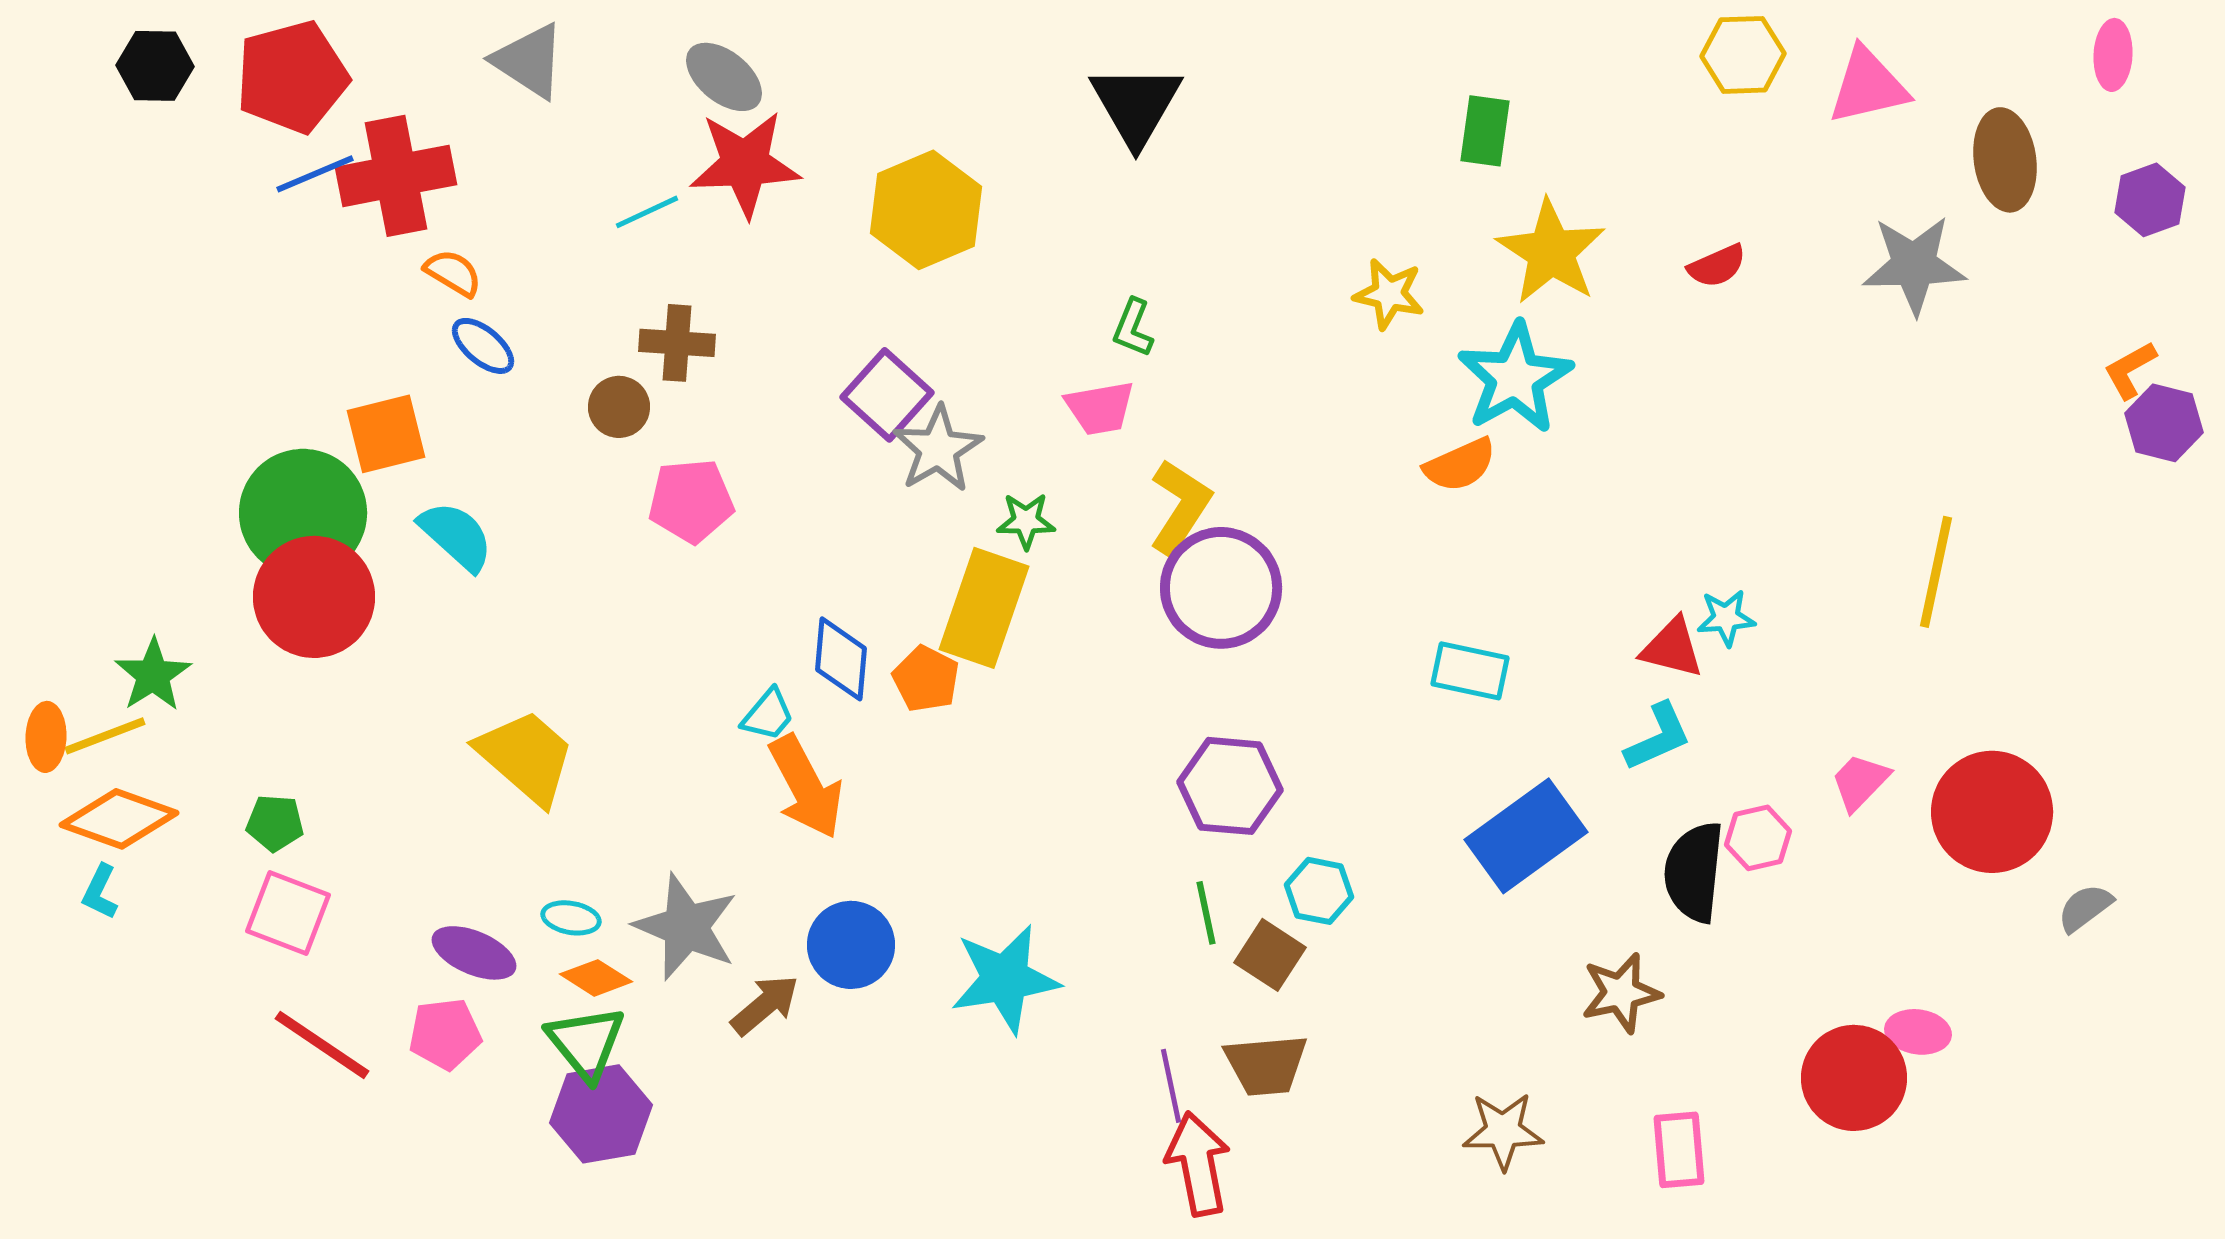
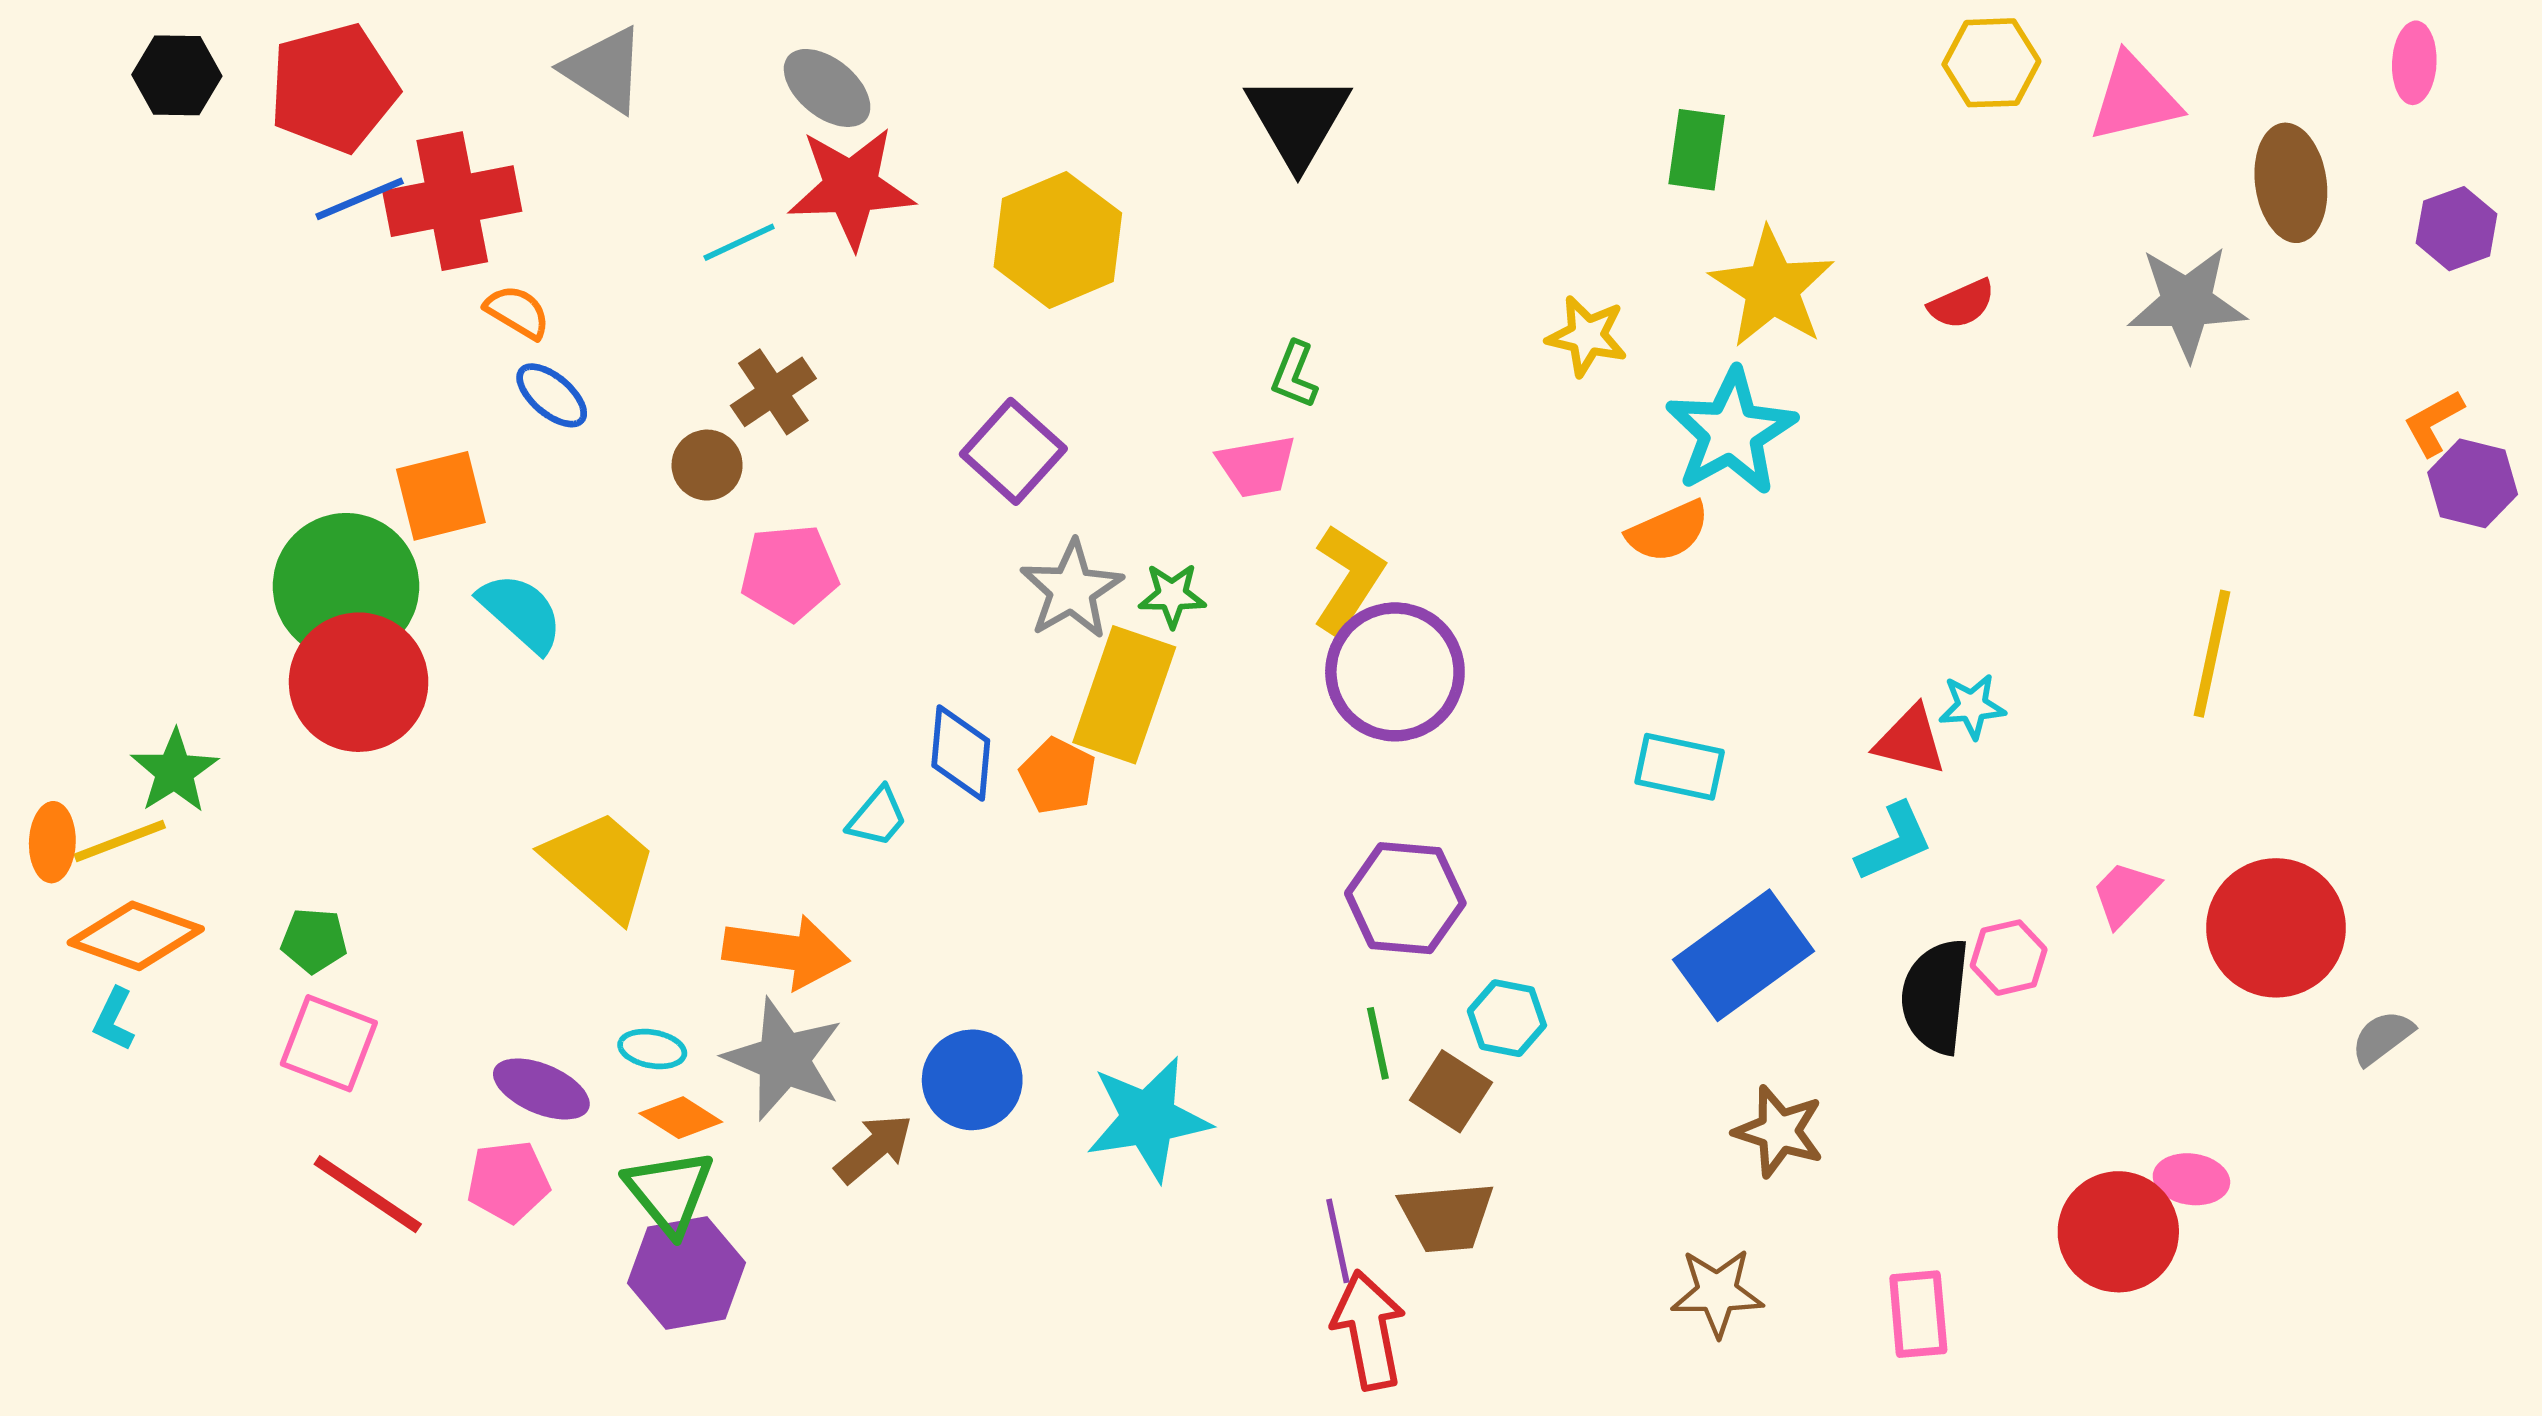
brown cross: (677, 343) -> (773, 392), turned -38
gray star: (938, 449) -> (1072, 590), moved
orange arrow: (806, 787) -> (786, 952), moved, turned -54
brown star: (1621, 993) -> (1779, 1131), moved, turned 30

